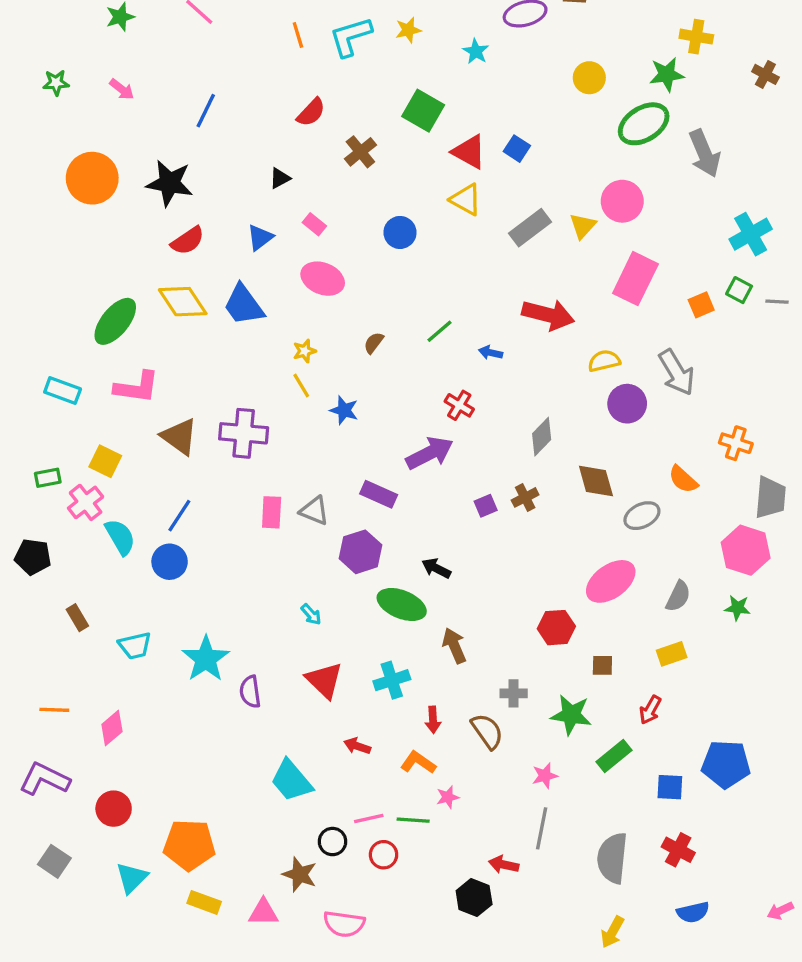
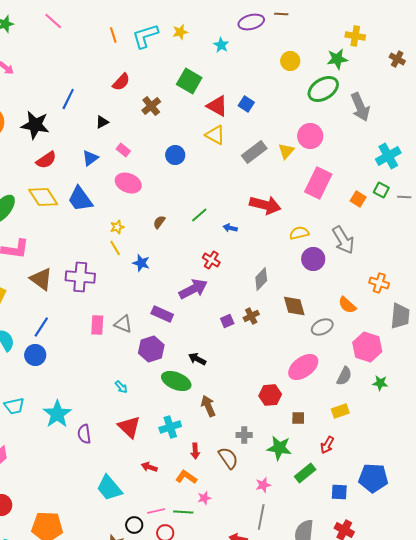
blue line: (206, 111) -> (68, 99), moved
orange square: (701, 305) -> (358, 199), turned -35
pink hexagon: (746, 550) -> (367, 347), moved

